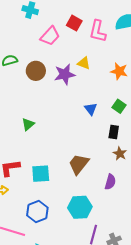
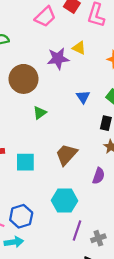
brown circle: (36, 71) -> (24, 79), moved, size x1.4
green triangle: (28, 124) -> (40, 113), moved
blue hexagon: (37, 212) -> (21, 216), moved

